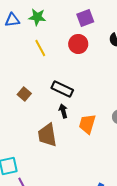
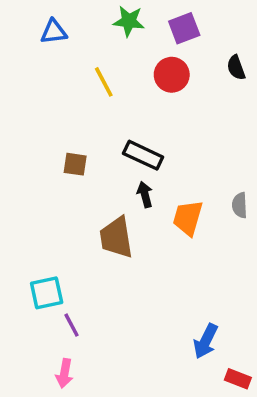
green star: (37, 17) -> (129, 21), moved
brown square: (24, 94) -> (75, 164), turned -32

